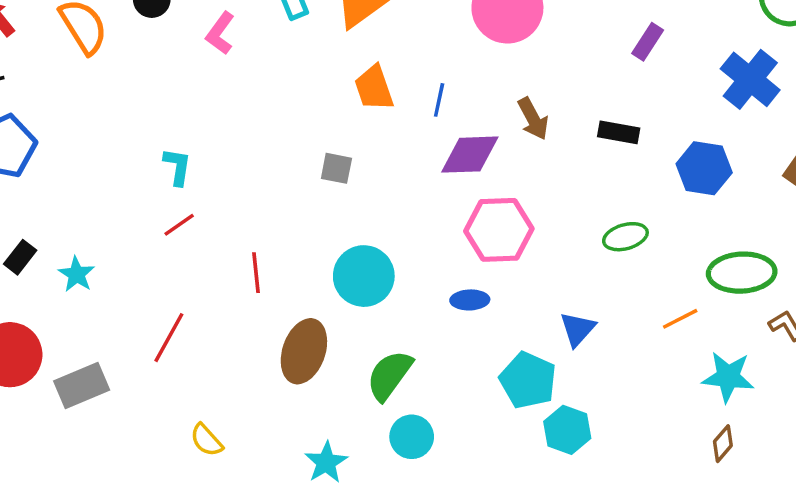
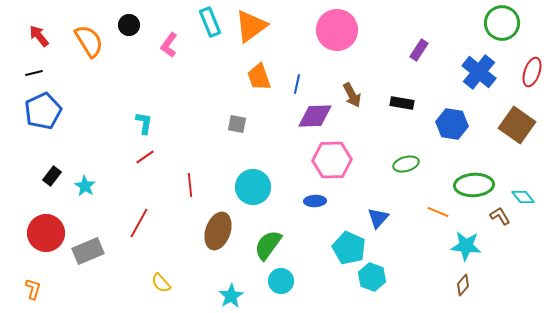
orange line: (680, 319) -> (438, 212), turned 50

